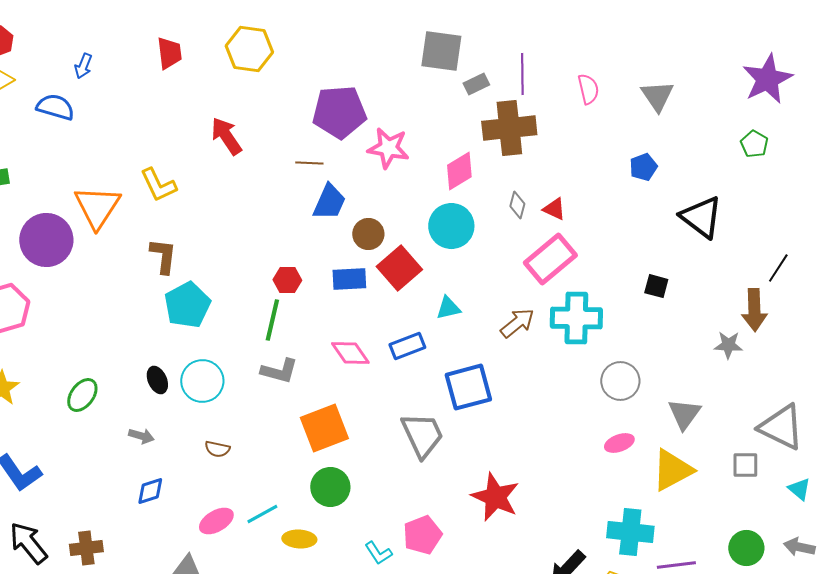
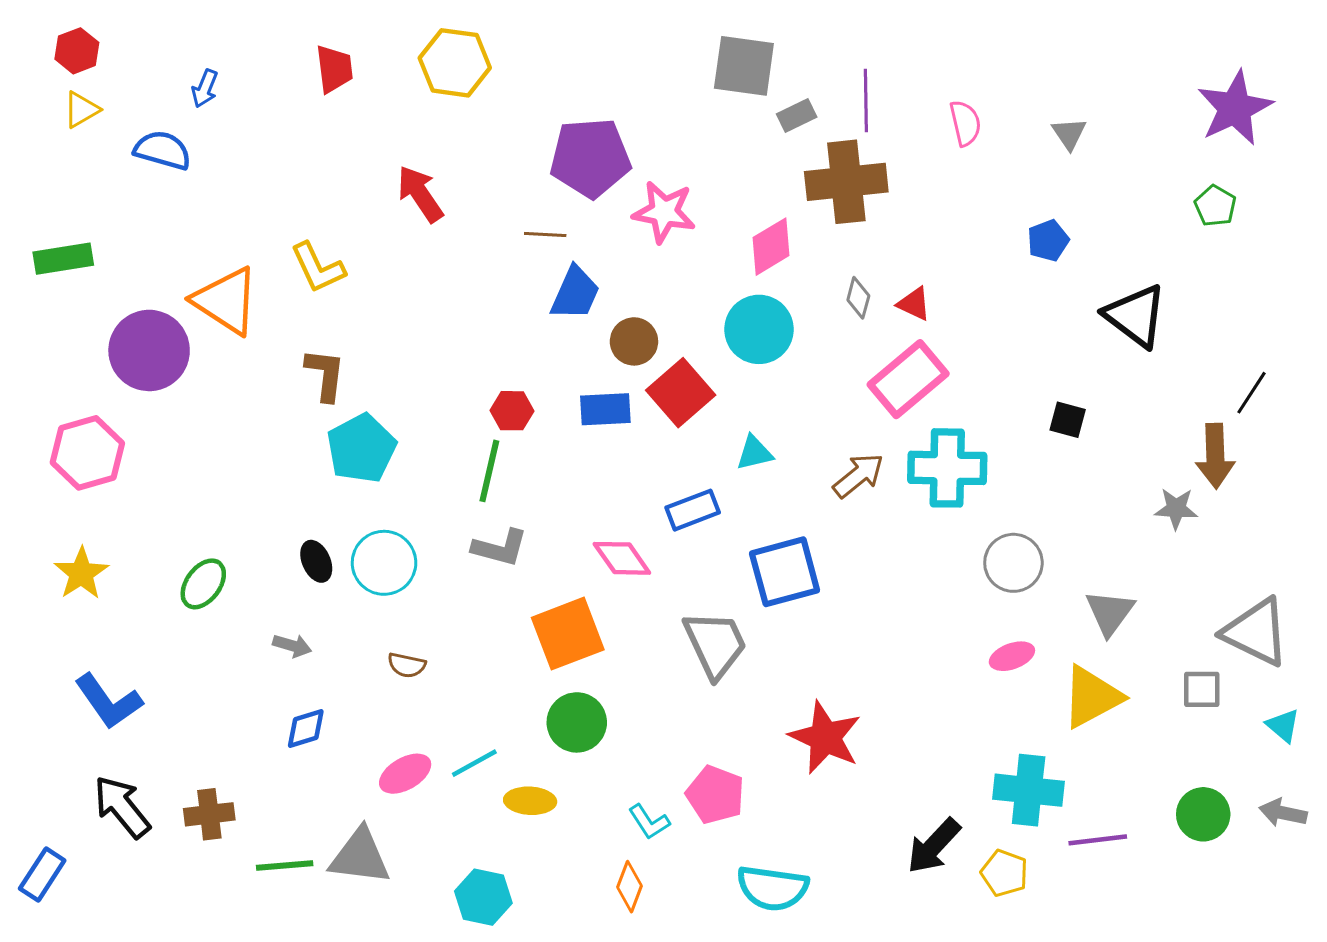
gray triangle: (657, 96) -> (1069, 134), size x0.7
orange triangle: (97, 207) -> (226, 301), turned -30
pink diamond: (350, 353) -> (622, 558), moved
pink pentagon: (422, 535) -> (715, 795), turned -30

